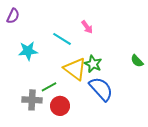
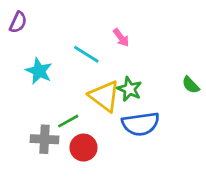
cyan star: (28, 51) -> (39, 71), turned 30
blue semicircle: (101, 89) -> (141, 124), turned 124

